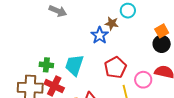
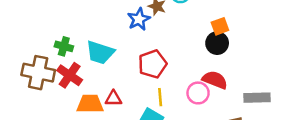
cyan trapezoid: (74, 65) -> (100, 52), turned -100
pink circle: (143, 80) -> (198, 93), moved

